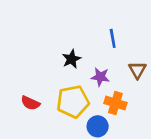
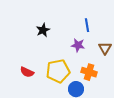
black star: (71, 59) -> (43, 30), moved
purple star: (100, 77) -> (78, 45), moved

